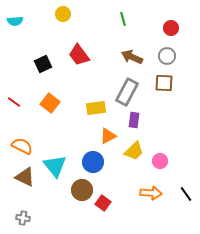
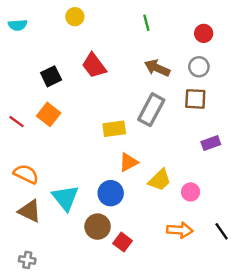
orange square: (50, 103) -> (49, 114), moved
purple rectangle: (134, 120) -> (211, 143), moved, turned 63

